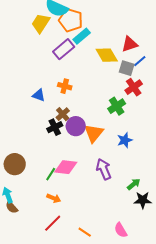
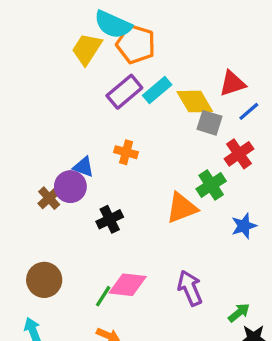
cyan rectangle: (82, 36) -> (157, 90), moved
gray square: (127, 68) -> (210, 123), moved
brown cross: (63, 114) -> (49, 198), moved
purple circle: (76, 126) -> (70, 187), moved
orange triangle: (94, 133) -> (182, 208), moved, turned 30
blue star: (125, 140) -> (244, 226), moved

